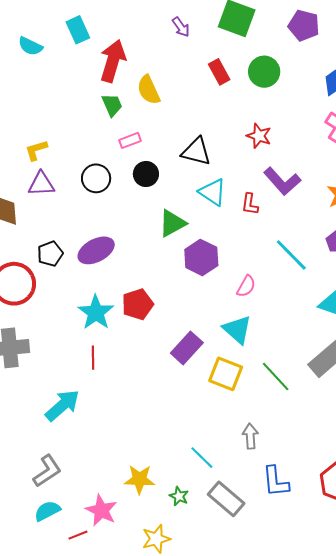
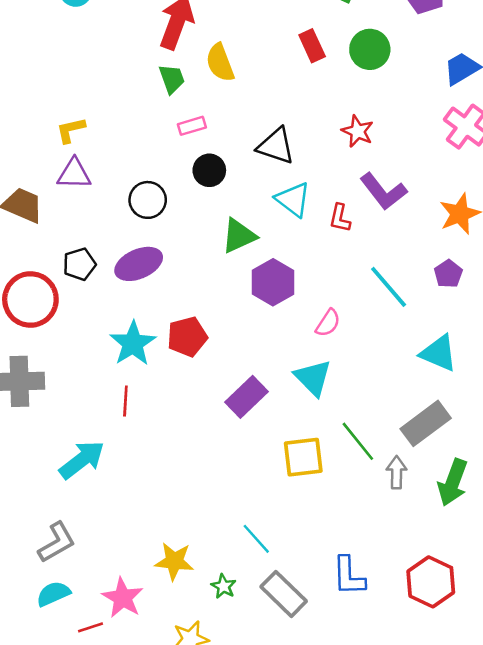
black circle: (96, 178) -> (148, 200), moved
yellow square: (226, 374) -> (303, 457), moved, turned -32
gray arrow: (250, 436) -> (397, 472), moved

